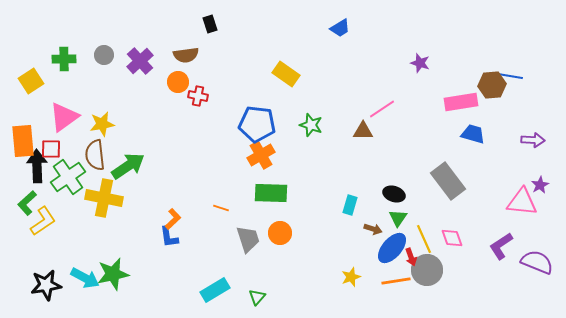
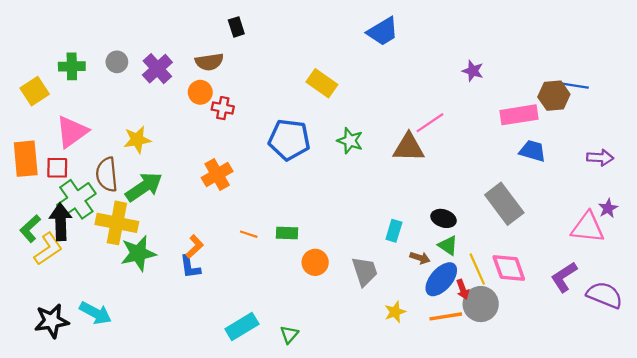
blue trapezoid: (340, 28) -> (383, 31), size x1.4
yellow star: (102, 124) -> (137, 140), moved
brown triangle: (363, 131) -> (409, 147), size x1.4
orange cross: (261, 155) -> (217, 174), moved
black arrow: (37, 166) -> (61, 222), moved
green rectangle: (271, 193) -> (287, 233), moved, size x0.6
green triangle: (398, 218) -> (448, 245), turned -30
pink diamond: (452, 238) -> (509, 268), size x1.4
gray trapezoid: (248, 239) -> (365, 271), moved
green star: (113, 274) -> (138, 253), moved

